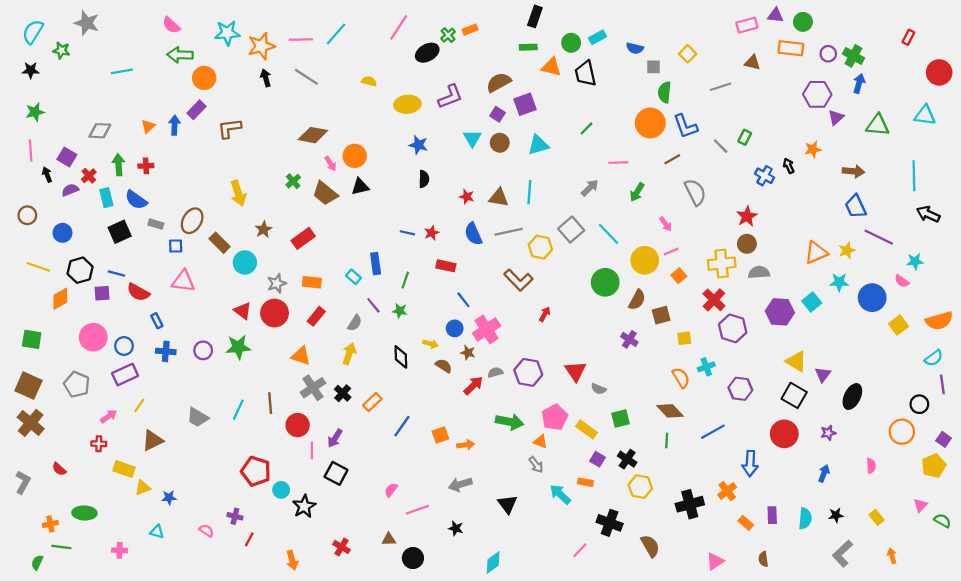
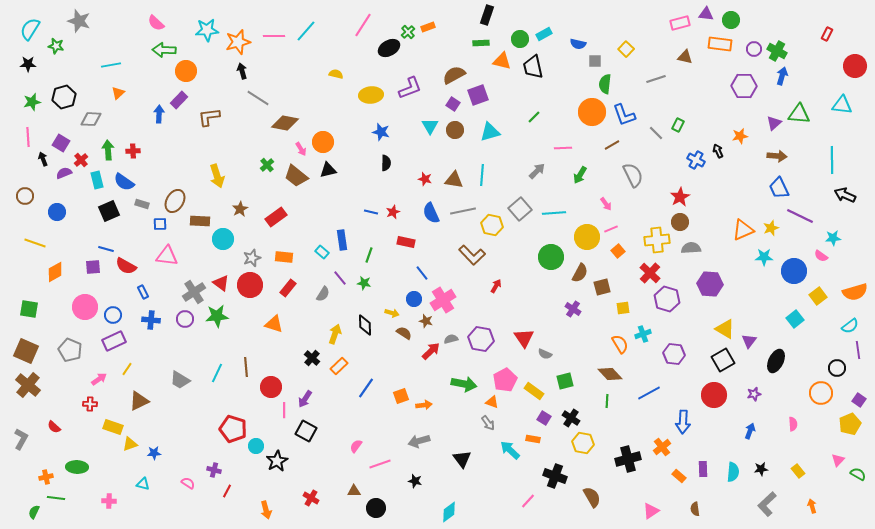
gray line: (306, 77) -> (258, 98), moved
purple triangle: (836, 117) -> (774, 123), moved
orange triangle: (148, 126) -> (118, 93), moved
cyan line: (608, 234) -> (554, 213), turned -50
brown rectangle: (220, 243) -> (200, 221), turned -42
black hexagon: (80, 270) -> (64, 97), moved
cyan square: (812, 302) -> (795, 319), moved
yellow arrow: (349, 354) -> (335, 334), moved
gray cross: (313, 388) -> (194, 292), moved
black square: (794, 395) -> (723, 360), turned 30

